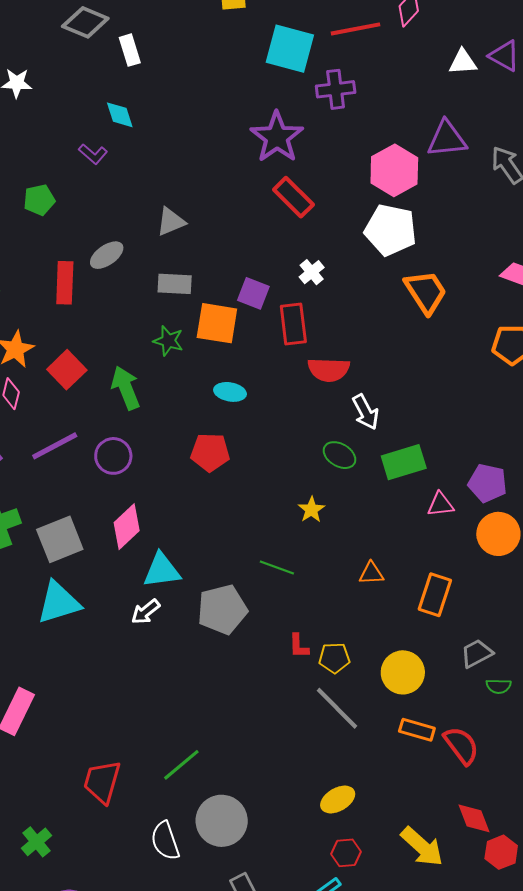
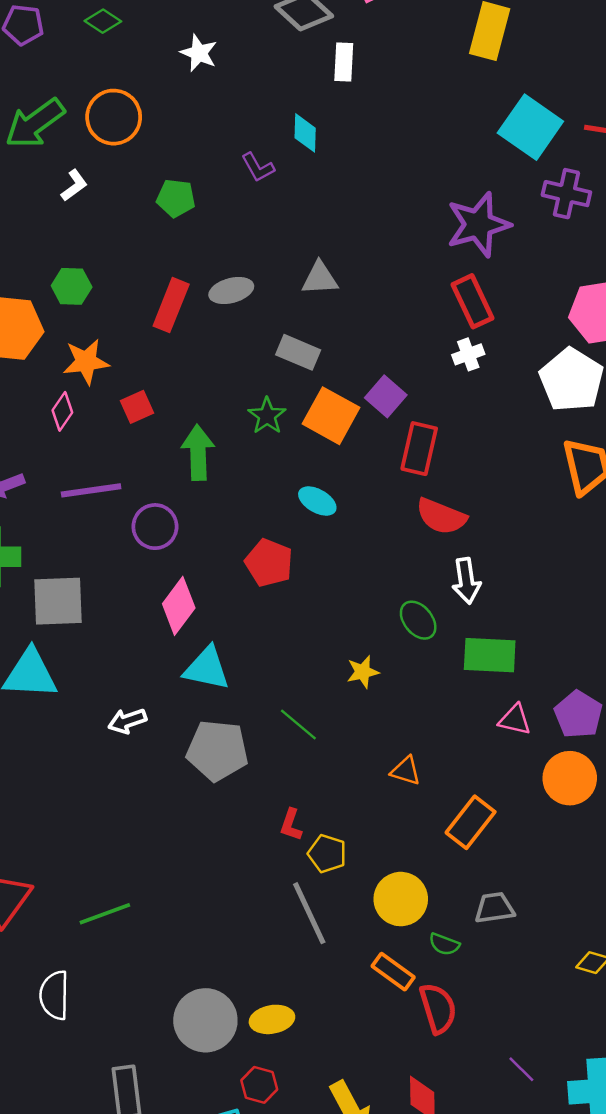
white cross: (312, 272) -> (468, 354), moved
red square: (67, 370) -> (137, 407), size x0.7
pink diamond: (127, 527) -> (179, 606), moved, turned -30
cyan triangle: (162, 570) -> (207, 668), moved
green semicircle: (499, 686) -> (444, 944), moved
gray circle: (222, 821) -> (205, 1020), moved

